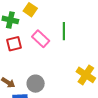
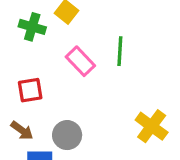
red square: (14, 44) -> (30, 90), moved

